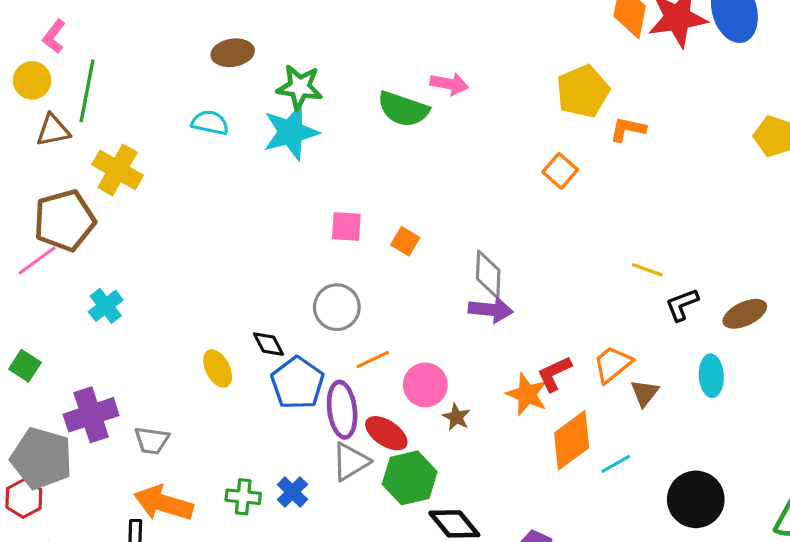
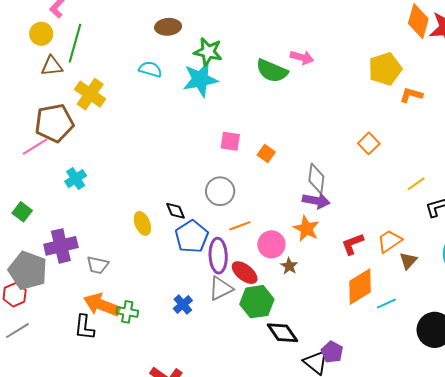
orange square: (560, 171) -> (369, 143), moved
yellow line: (647, 270) -> (416, 184), turned -60
orange star: (527, 394) -> (306, 229), moved
green cross: (243, 497) -> (127, 312), moved

